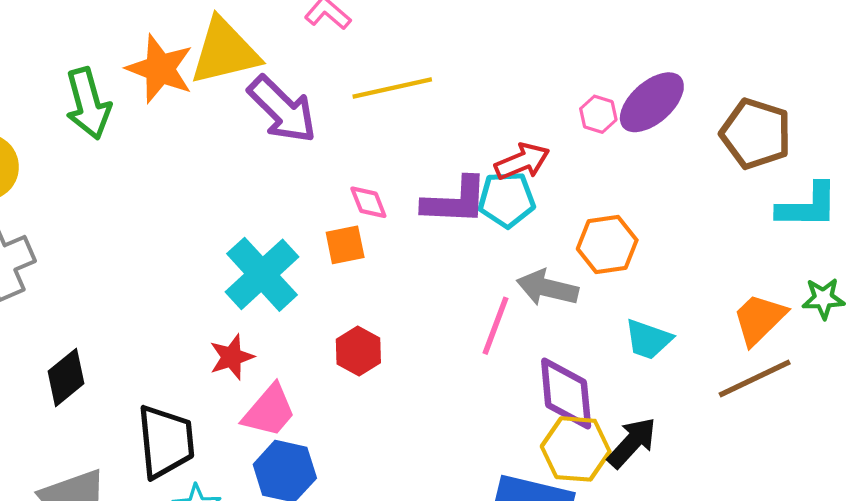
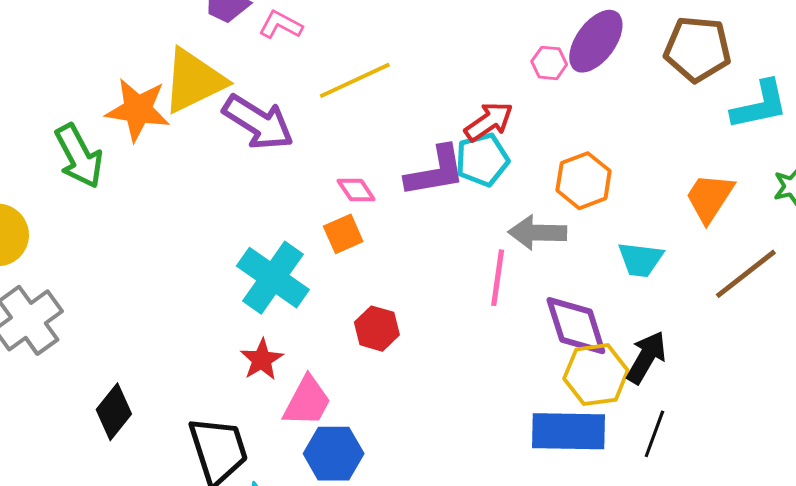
orange trapezoid: (759, 319) -> (709, 198), moved

